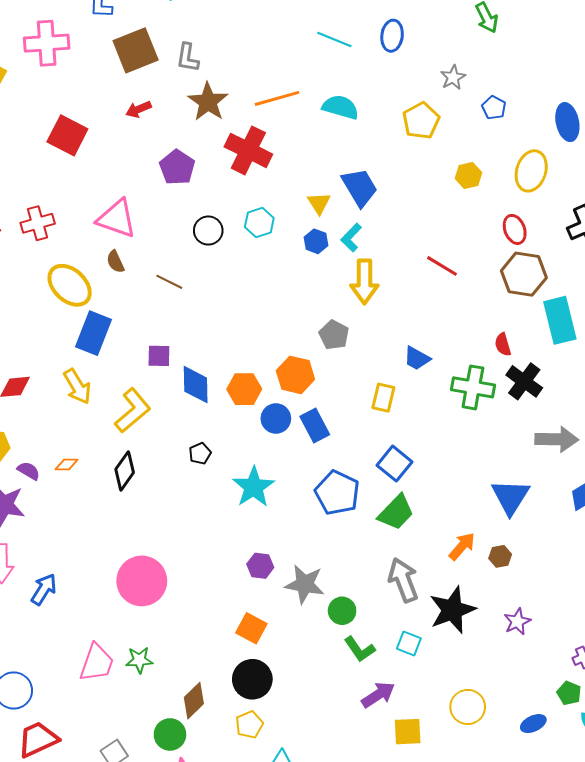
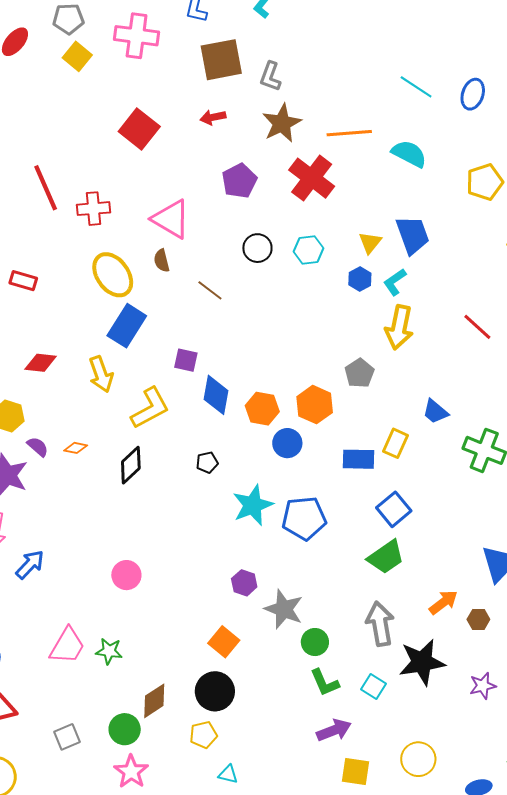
blue rectangle: (315, 425) -> (359, 459), moved, turned -72
blue pentagon: (337, 493) -> (304, 518), moved, turned 30
pink circle: (142, 581) -> (126, 575), size x0.6

